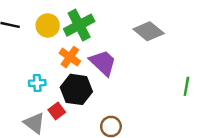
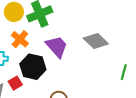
gray diamond: (149, 31) -> (96, 41), moved
orange cross: (70, 57) -> (20, 39), moved

